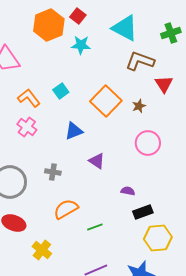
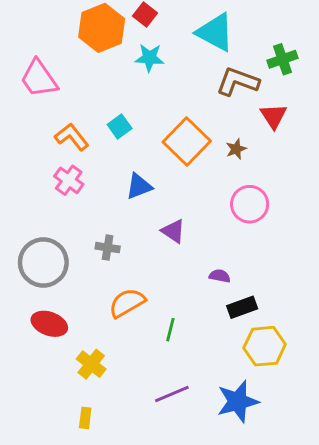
green cross: (171, 33) -> (282, 59), moved
green line: (95, 227) -> (170, 330), turned -56

